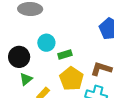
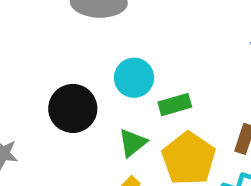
green triangle: (26, 79) -> (133, 143), moved

